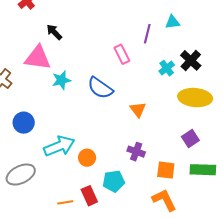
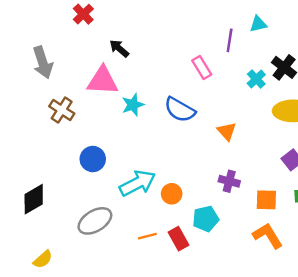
orange line: (65, 202) -> (147, 236), moved

